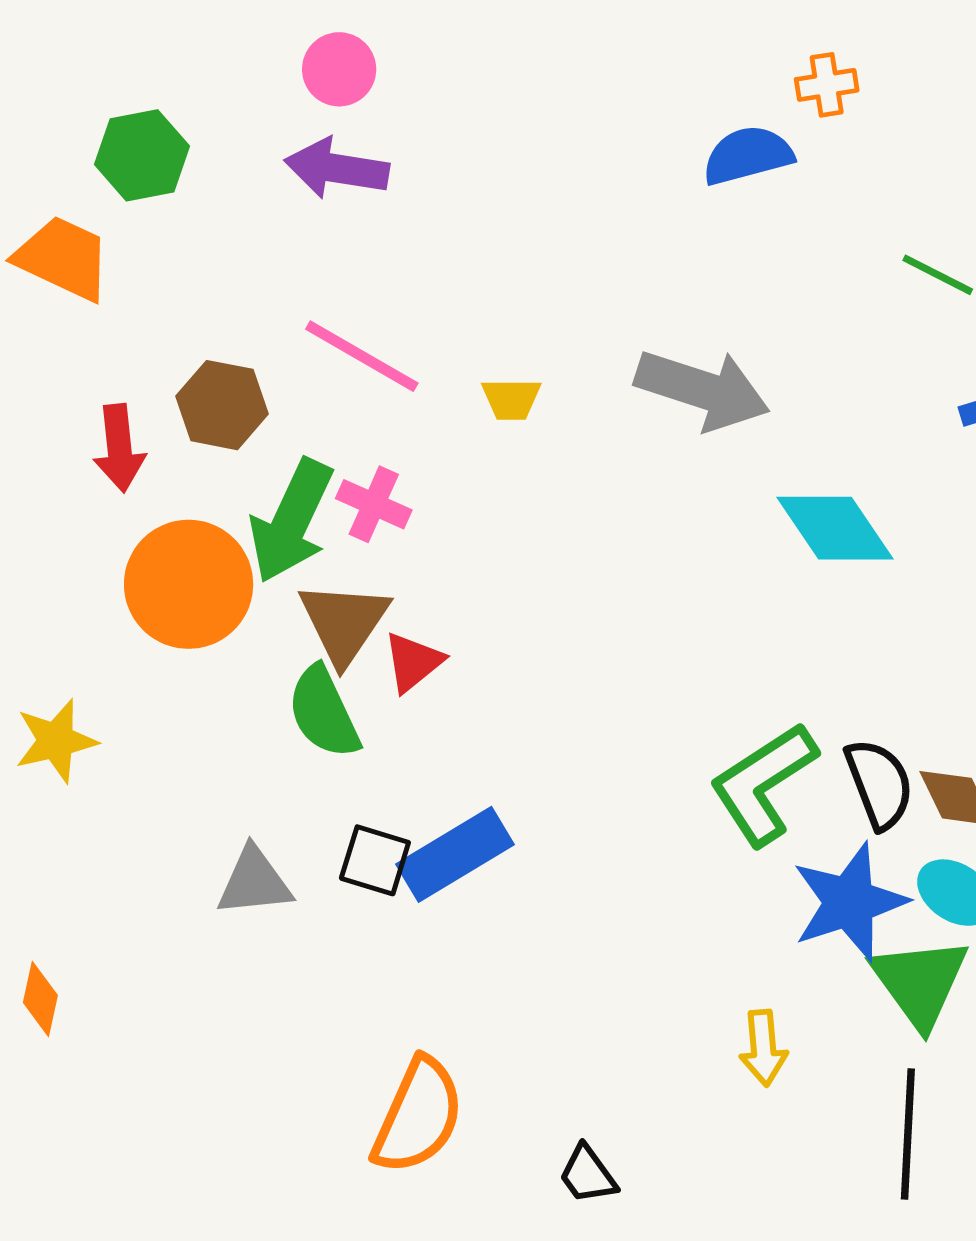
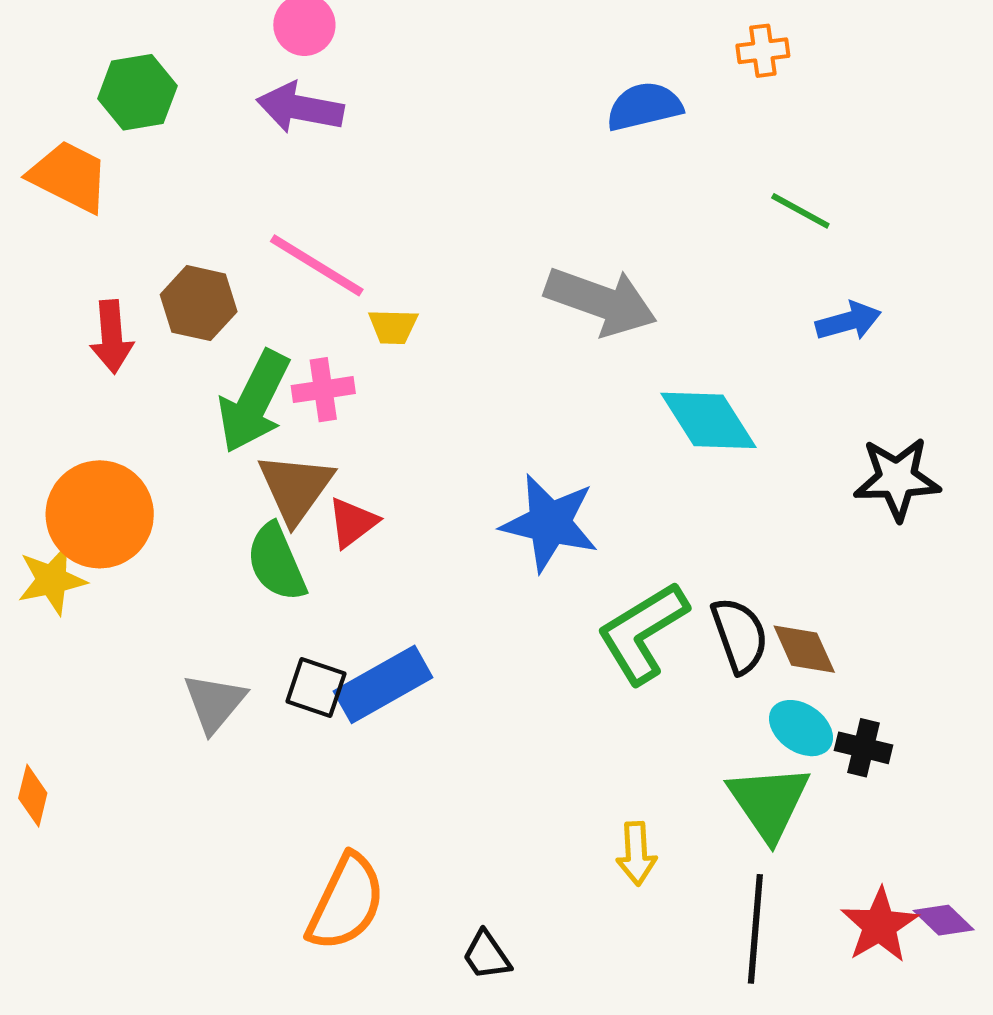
orange cross: (827, 85) -> (763, 51), moved
yellow trapezoid: (511, 399) -> (393, 327), moved
pink cross: (374, 504) -> (323, 390), turned -34
orange circle: (189, 584) -> (100, 514), moved
gray triangle: (254, 882) -> (214, 703), turned -46
blue star: (849, 902) -> (550, 523), moved, turned 30

